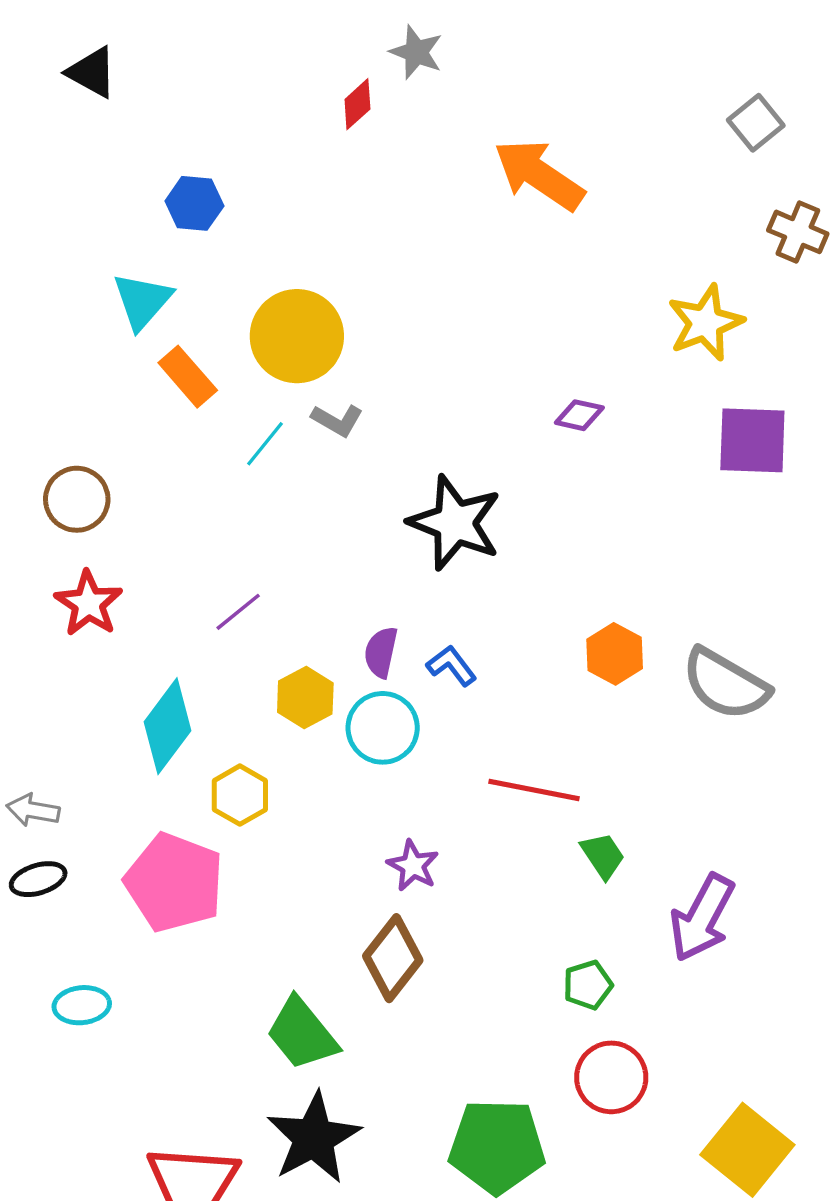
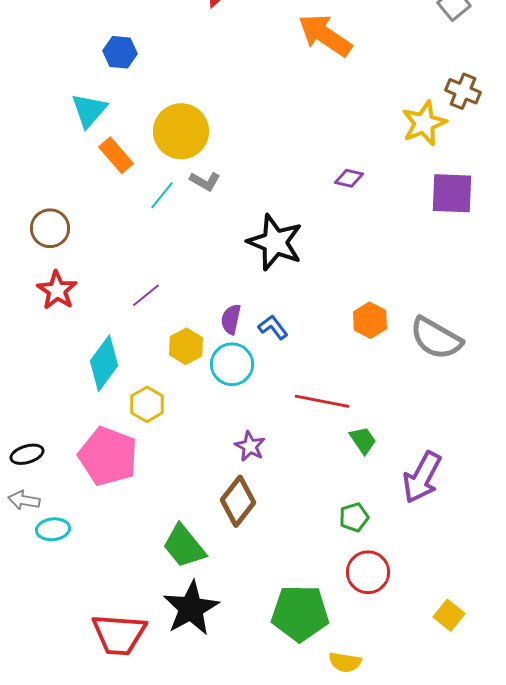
brown cross: (798, 232) -> (463, 91), moved
gray arrow: (33, 810) -> (24, 500), moved
yellow square: (747, 1150) -> (449, 615), size x0.6

